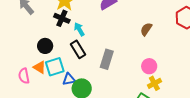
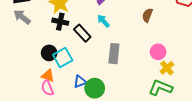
cyan arrow: (79, 29) -> (103, 21), moved
black rectangle: (78, 49) -> (82, 33), moved
cyan square: (55, 67) -> (63, 58), moved
pink semicircle: (24, 76) -> (47, 88), moved

